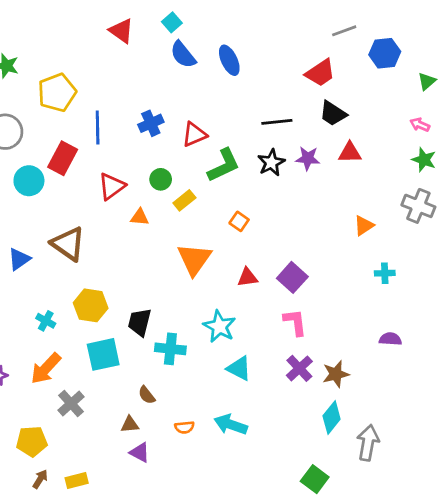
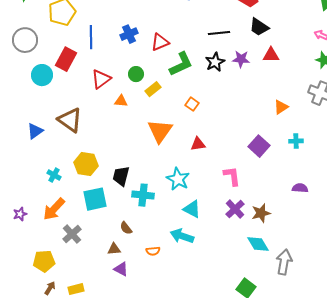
purple square: (292, 277) -> (259, 146), moved
cyan diamond: (332, 417) -> (258, 244), turned -70
cyan arrow: (231, 424) -> (182, 236), moved

